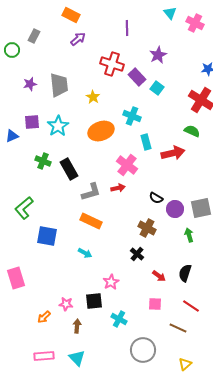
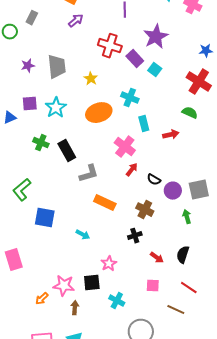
purple star: (158, 55) -> (156, 37), size x1.4
red arrow: (173, 153) -> (171, 135), size x0.7
red arrow: (118, 188) -> (132, 170), moved, turned -40
orange rectangle: (91, 221) -> (105, 203), moved
black cross: (137, 254) -> (135, 236), turned 32
pink star: (66, 304) -> (64, 286), size x1.5

